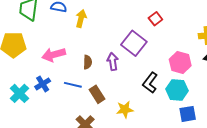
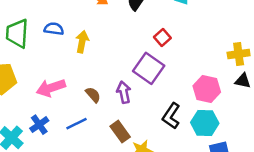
red square: (155, 19) -> (162, 38), moved
brown semicircle: (88, 62) -> (93, 95), turned -40
blue line: (73, 85) -> (76, 124), turned -36
brown rectangle: (97, 94) -> (120, 132), moved

